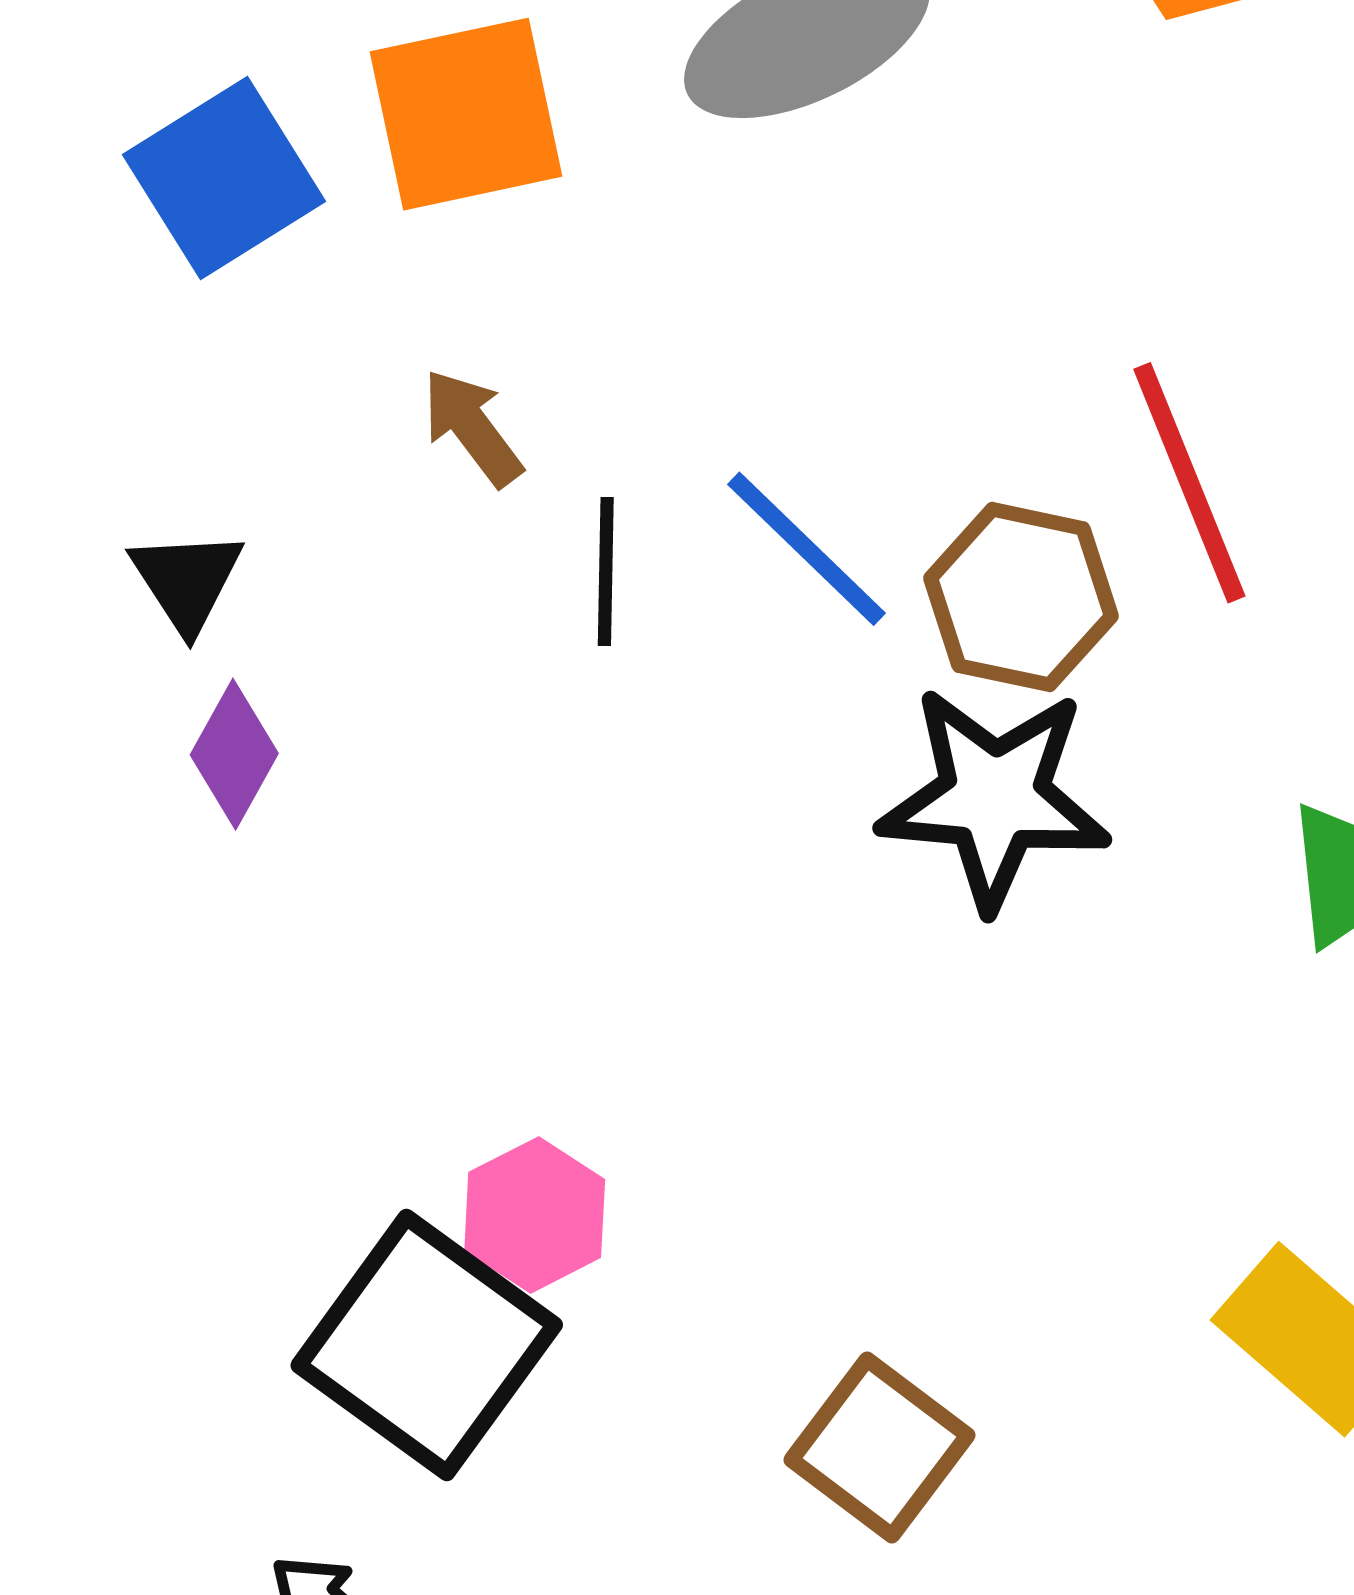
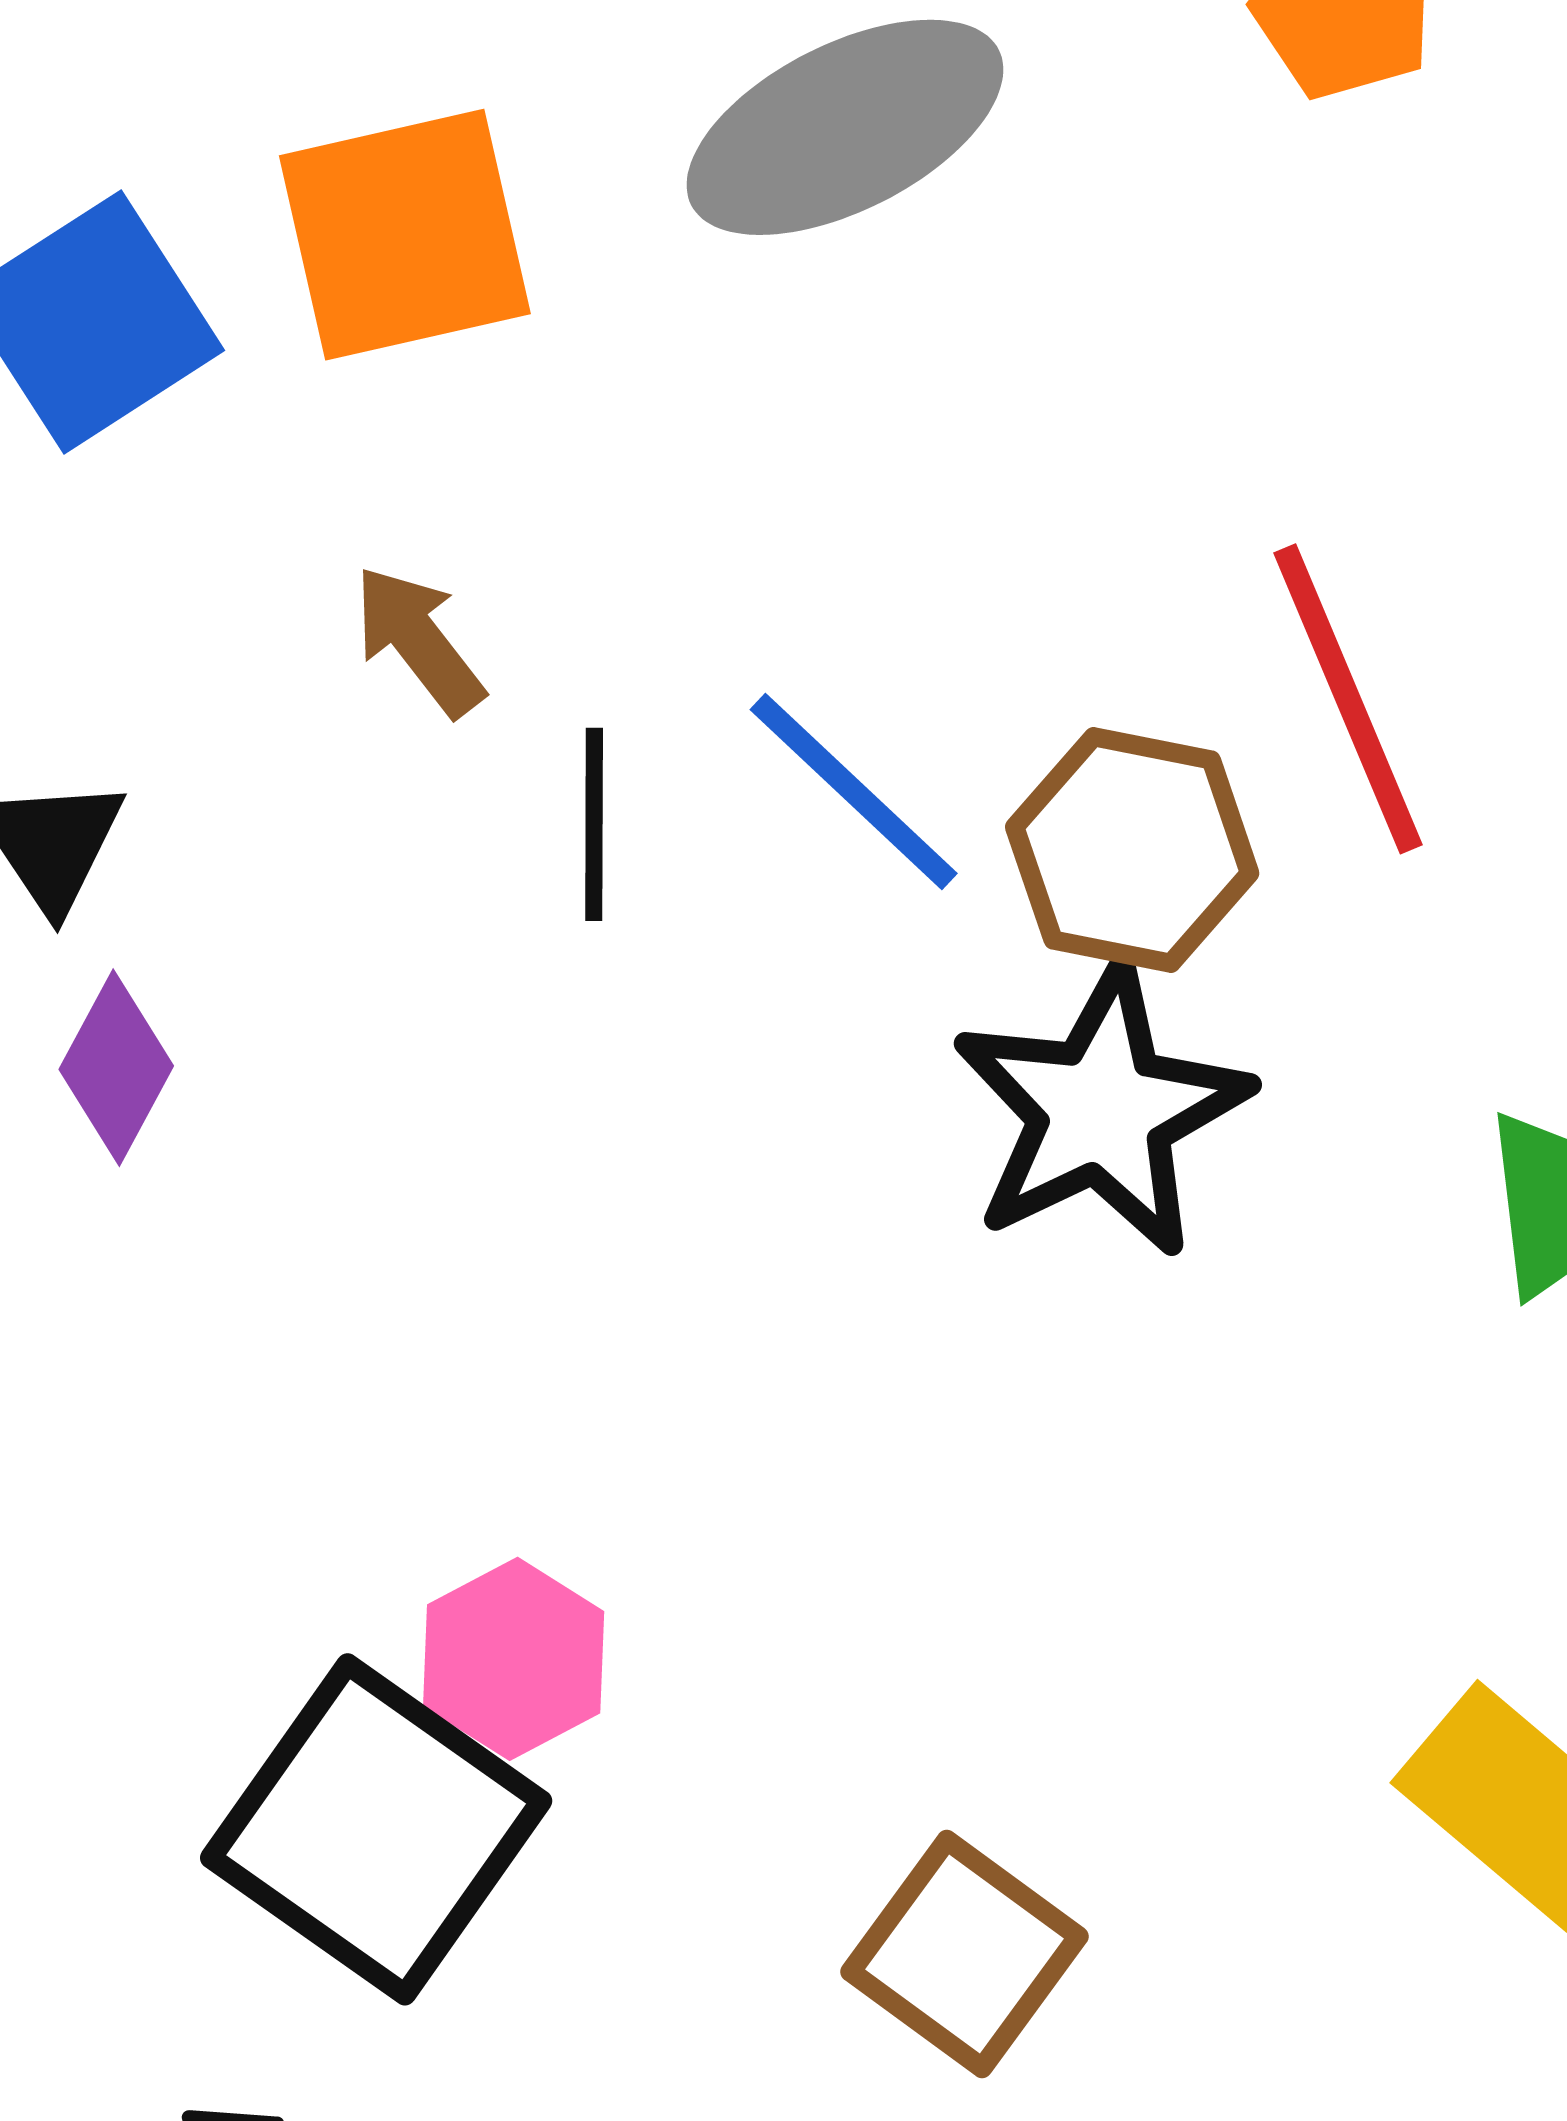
black star: (994, 798) -> (1101, 1111), turned -30

